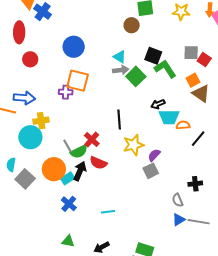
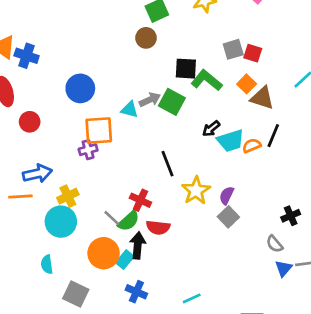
cyan triangle: (120, 57) -> (130, 110), moved
black line: (198, 139) -> (273, 136), moved
gray square: (25, 179) -> (76, 294), moved
cyan line: (108, 212) -> (192, 298), moved

